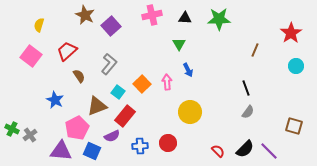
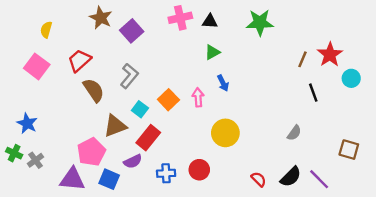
black triangle: (185, 18) -> (210, 21), moved
red star: (291, 33) -> (330, 55), moved
green triangle: (179, 44) -> (212, 52), turned 32
brown semicircle: (79, 76) -> (94, 90), size x1.5
black line: (246, 88) -> (313, 93), moved
blue star: (55, 100) -> (27, 123), moved

